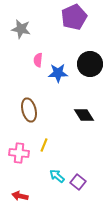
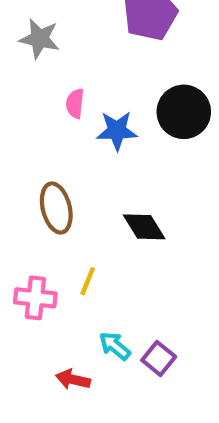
black diamond: (84, 115) -> (144, 227), moved
red arrow: (20, 196) -> (73, 379), moved

